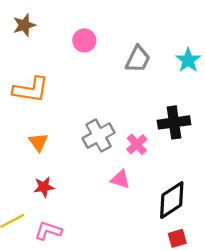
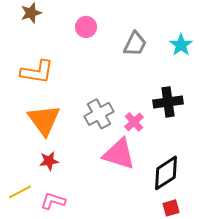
orange triangle: (38, 142) -> (44, 120), size x1.8
pink triangle: (120, 179) -> (119, 154), size x1.8

